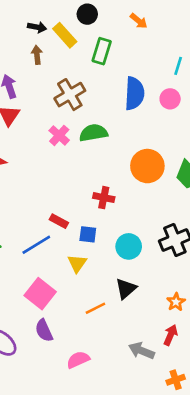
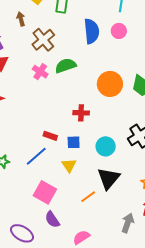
brown arrow: (37, 55) -> (21, 19), moved
black triangle: (126, 289) -> (109, 178), size x1.4
gray arrow: (141, 351) -> (128, 223), turned 96

